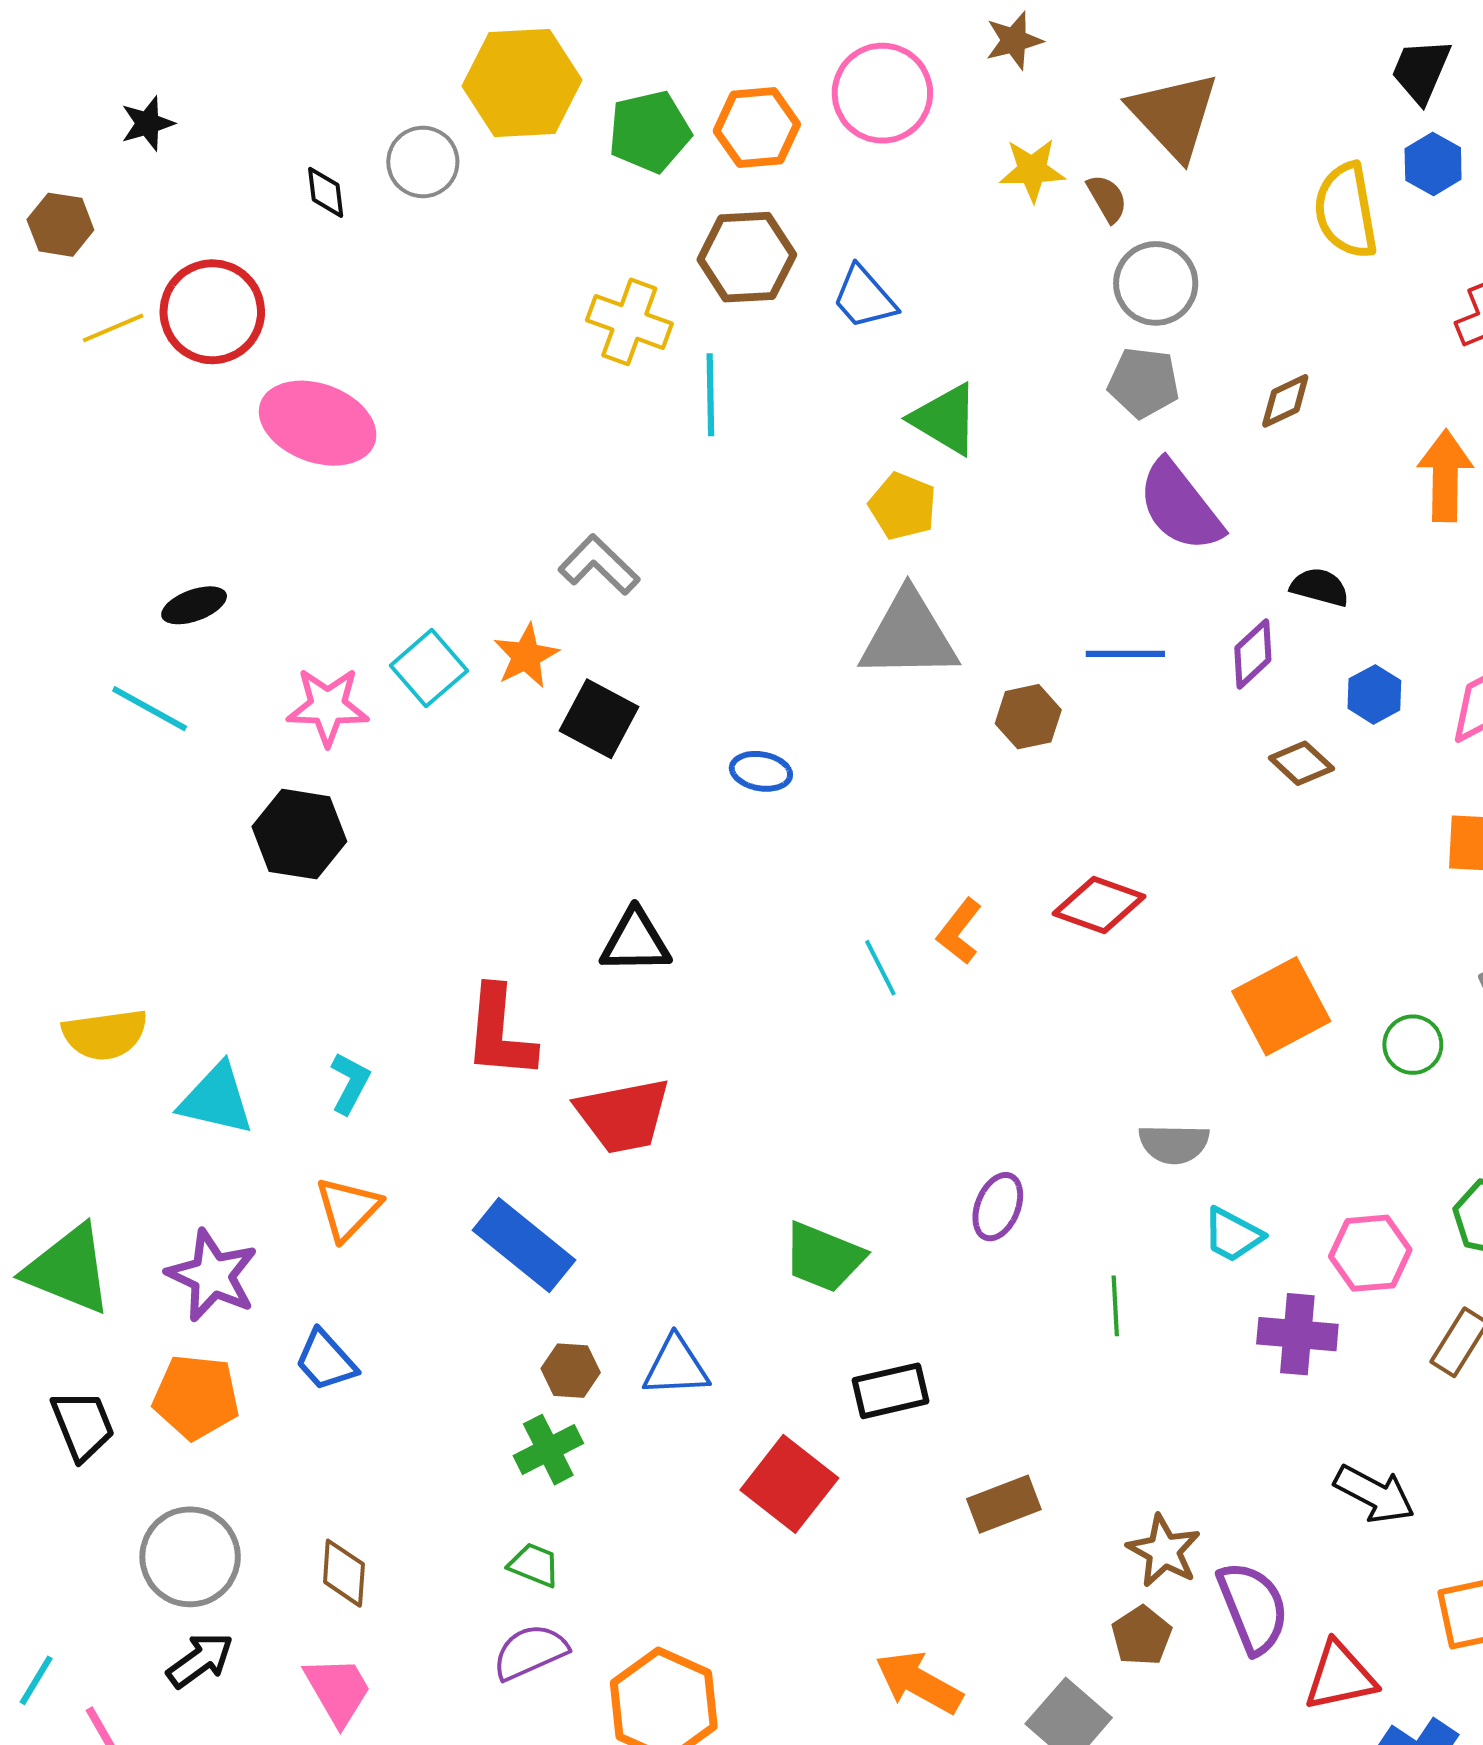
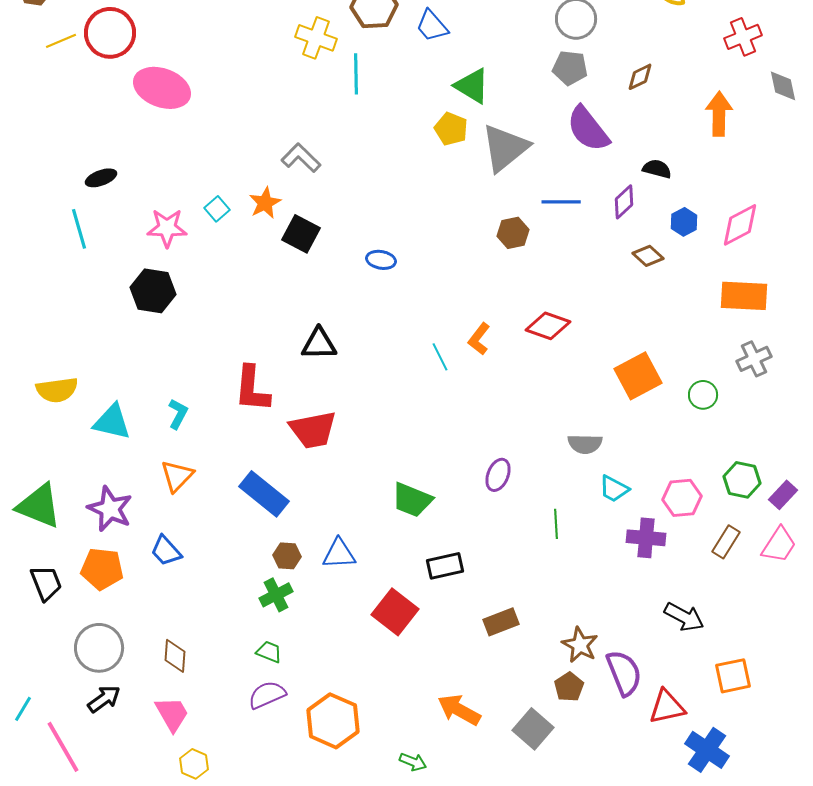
gray triangle: (909, 636) -> (505, 148), moved, turned -38
cyan square: (429, 668) -> (217, 209), size x0.7
cyan line: (150, 709) -> (79, 229), turned 45

